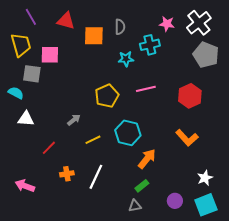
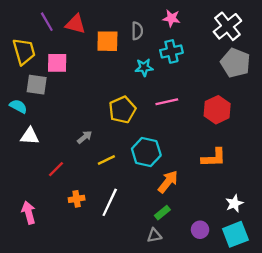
purple line: (31, 17) -> (47, 22), moved
pink star: (167, 24) -> (171, 18), moved
orange L-shape: (187, 138) -> (214, 158), turned -50
pink arrow: (25, 186) -> (29, 213), turned 54

